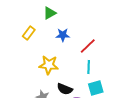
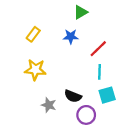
green triangle: (50, 13) -> (81, 12), moved
yellow star: (49, 65) -> (35, 70), moved

